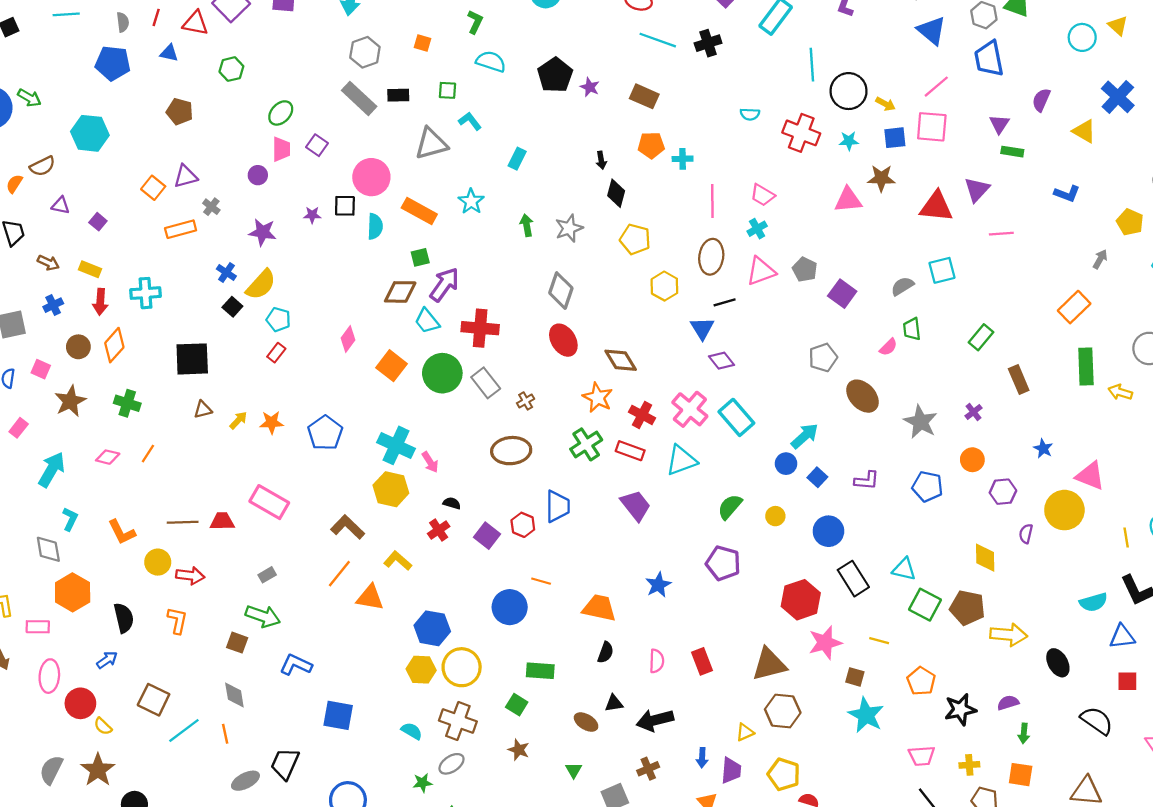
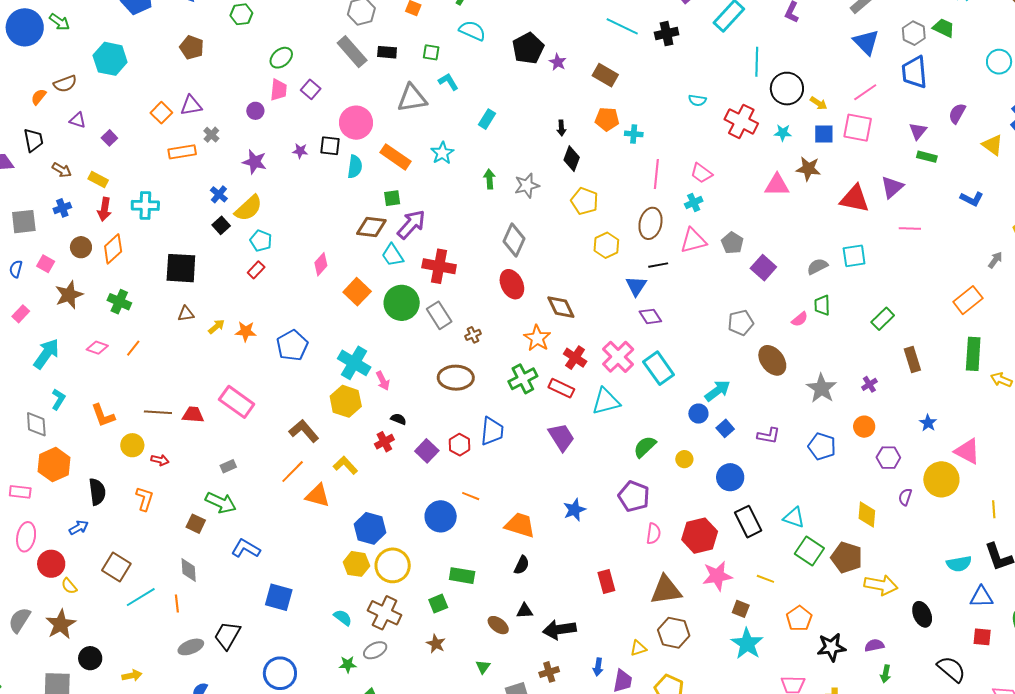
red arrow: (190, 576) -> (160, 460), size x0.7
pink semicircle: (657, 661) -> (653, 533), moved
green square: (517, 705) -> (438, 604), turned 30

